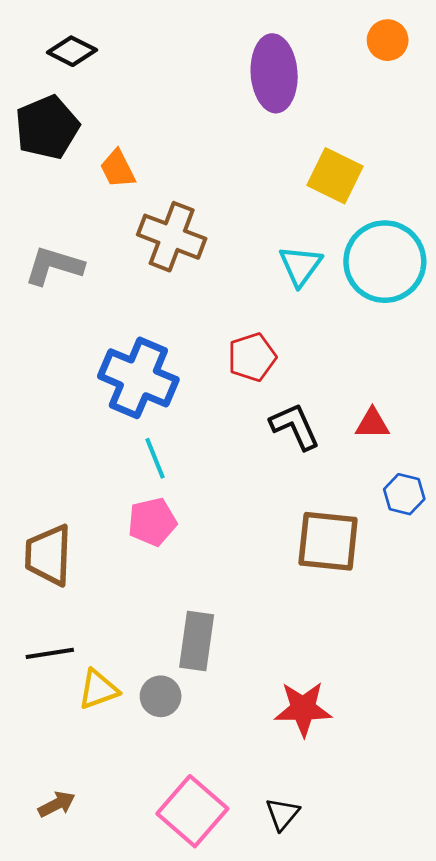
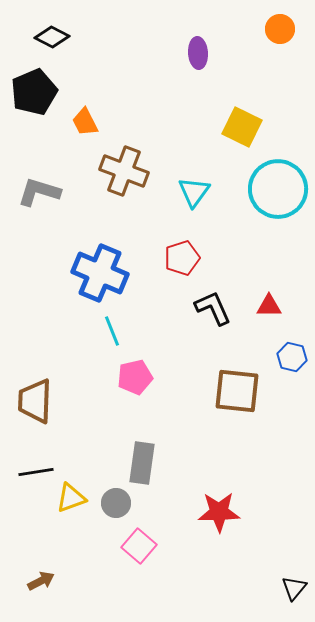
purple ellipse: (274, 73) -> (198, 53), size x0.6
cyan triangle: (300, 266) -> (194, 192), moved
pink pentagon: (152, 522) -> (135, 377), moved
pink square: (192, 811) -> (139, 546), moved, size x0.7
black triangle: (282, 814) -> (294, 588), moved

